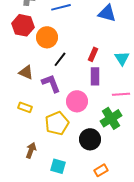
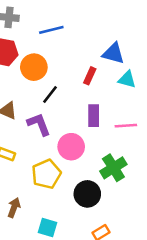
blue triangle: (107, 13) -> (113, 53), moved
red rectangle: (93, 54) -> (90, 76), moved
cyan triangle: (122, 58) -> (127, 80), moved, turned -42
pink line: (121, 94) -> (126, 126), moved

